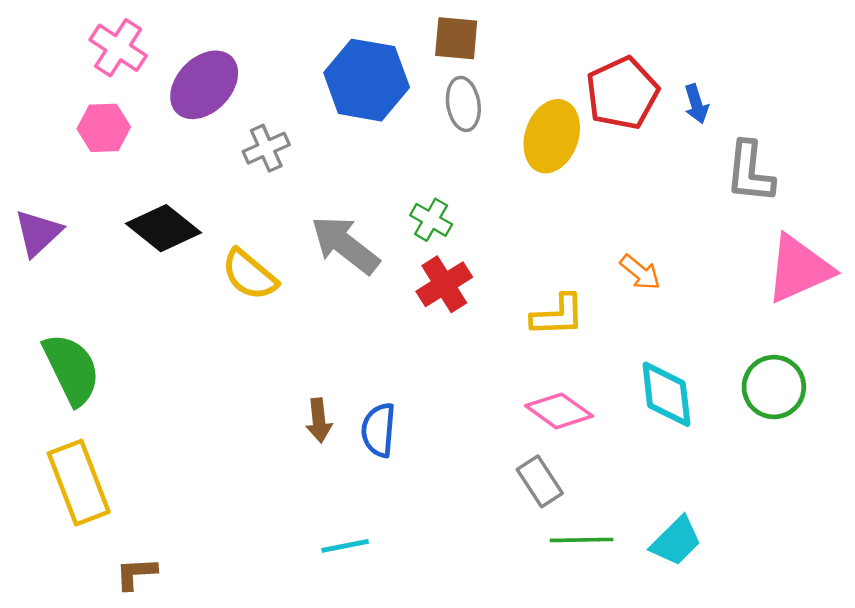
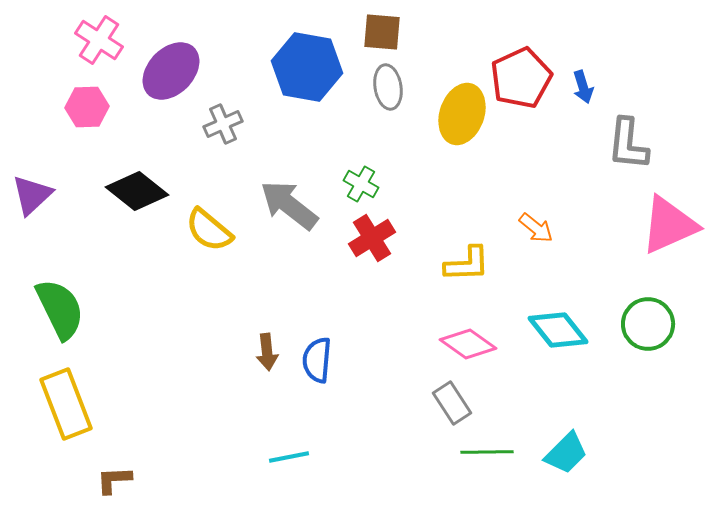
cyan diamond: (666, 394) -> (558, 330), turned -32

